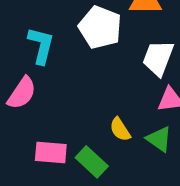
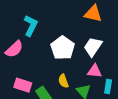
white pentagon: (100, 27) -> (63, 48), moved

